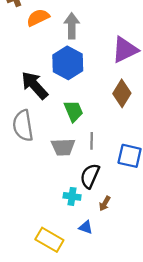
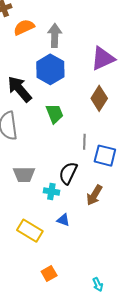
gray line: (92, 141) -> (84, 142), moved
gray trapezoid: (63, 147) -> (24, 174), moved
brown arrow: (105, 204) -> (94, 195), moved, size x1.5

